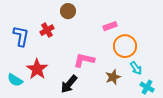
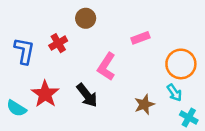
orange circle: (125, 46) -> (181, 64), moved
pink L-shape: (84, 60) -> (107, 67), moved, turned -70
black arrow: (69, 84) -> (87, 95), moved, turned -78

